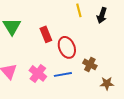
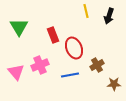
brown cross: (90, 64) -> (97, 65), turned 32
pink cross: (38, 73) -> (40, 65), moved, turned 30

